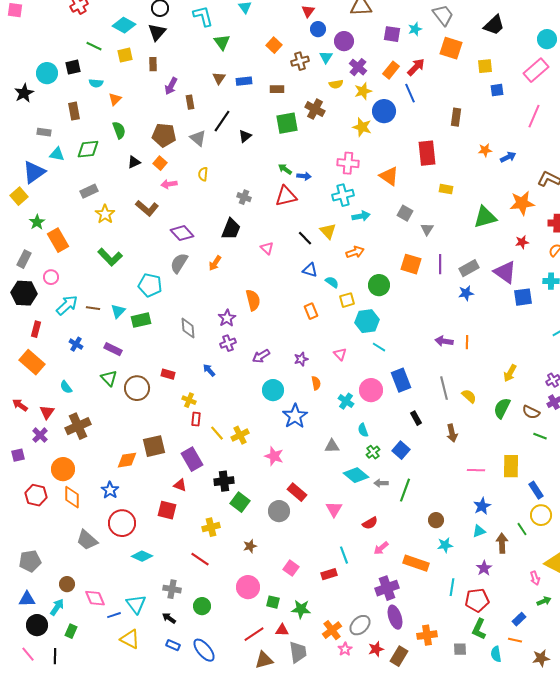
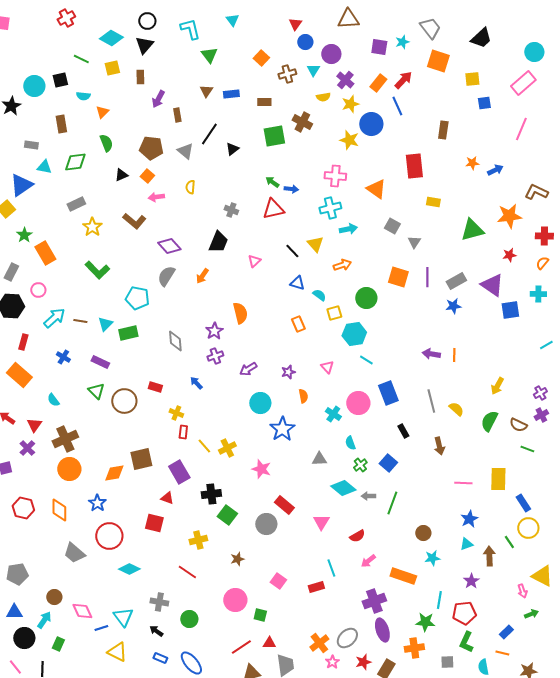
pink triangle: (267, 248) -> (254, 261), turned 32
orange circle: (63, 469) -> (69, 469), moved
green star: (301, 609) -> (425, 622), moved

